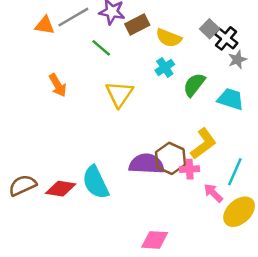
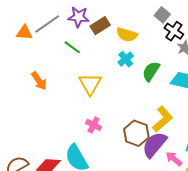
gray square: (209, 29) -> (162, 15), moved
purple semicircle: (147, 164) -> (154, 145), moved, turned -48
pink cross: (190, 169) -> (94, 125), moved, turned 35

